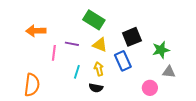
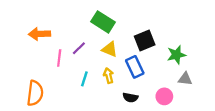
purple line: (72, 44) -> (79, 48), turned -56
black semicircle: (96, 88) -> (130, 98), moved

